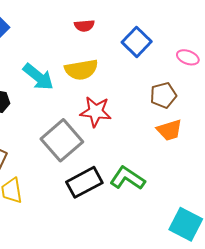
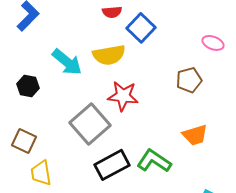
blue square: (137, 42) -> (141, 28), moved
orange trapezoid: (169, 130) -> (195, 135), moved

